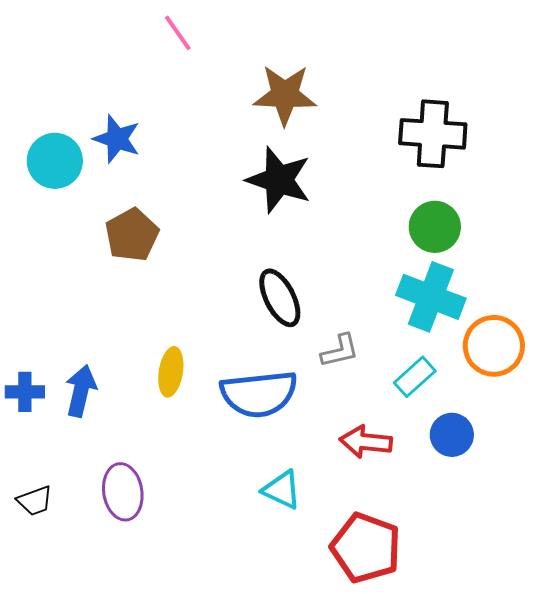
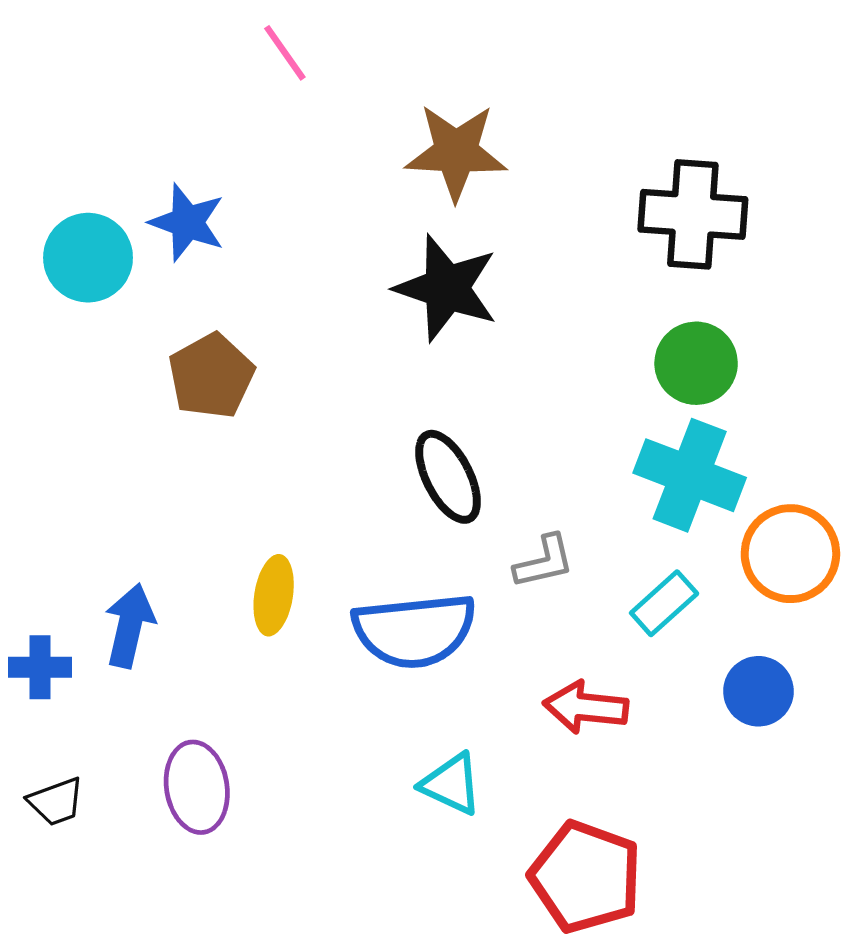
blue cross: (25, 392) -> (40, 667), moved
blue circle: (452, 435) -> (758, 691), moved

